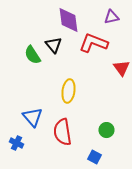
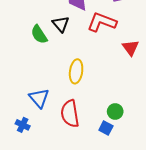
blue square: (94, 157) -> (106, 128), moved

